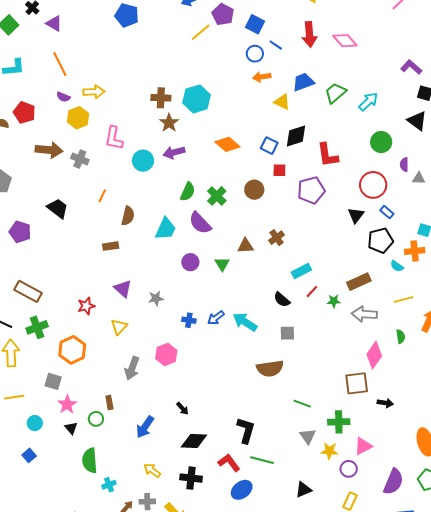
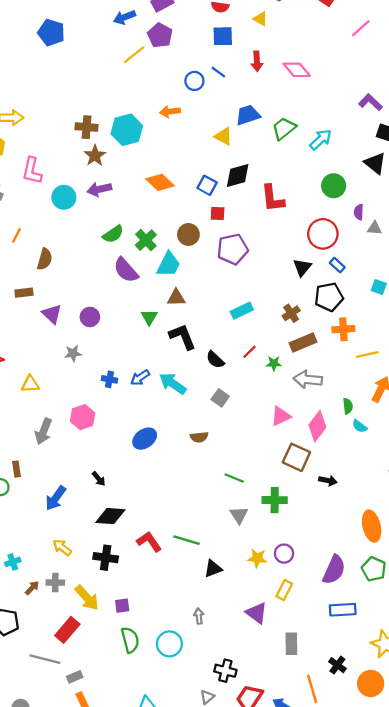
blue square: (255, 24) -> (223, 36), moved, turned -30
red arrow: (309, 34) -> (257, 61), size x0.7
orange arrow: (262, 77) -> (170, 112), moved
purple pentagon: (311, 190) -> (233, 249), moved
green semicircle: (188, 192) -> (113, 234), turned 30
cyan trapezoid: (166, 229) -> (168, 264), moved
brown cross: (277, 238) -> (291, 313), moved
orange cross: (415, 251) -> (343, 329), moved
purple circle: (190, 262) -> (90, 317), moved
cyan semicircle: (397, 266) -> (360, 426), moved
cyan rectangle: (301, 271) -> (242, 311), moved
purple triangle: (123, 289) -> (52, 314), moved
yellow line: (403, 300) -> (367, 355), moved
yellow triangle: (119, 327) -> (30, 384), turned 42
gray square: (287, 333) -> (220, 398), turned 35
brown semicircle: (270, 368) -> (199, 437), size x0.6
brown square: (357, 383) -> (296, 457), turned 30
black L-shape: (246, 430) -> (183, 337), moved, turned -40
pink triangle: (363, 446) -> (281, 416), moved
yellow star: (329, 451) -> (257, 558), moved
blue ellipse: (242, 490) -> (145, 439), moved
black triangle: (303, 490) -> (213, 569), moved

